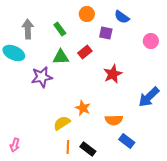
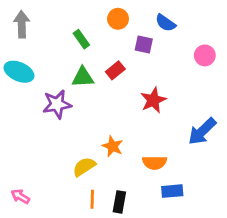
gray arrow: (28, 29) -> (22, 24), moved
blue rectangle: (127, 141) -> (172, 191), turned -42
pink arrow: (15, 145) -> (20, 196), turned 104
black rectangle: (88, 149) -> (119, 202), turned 63

